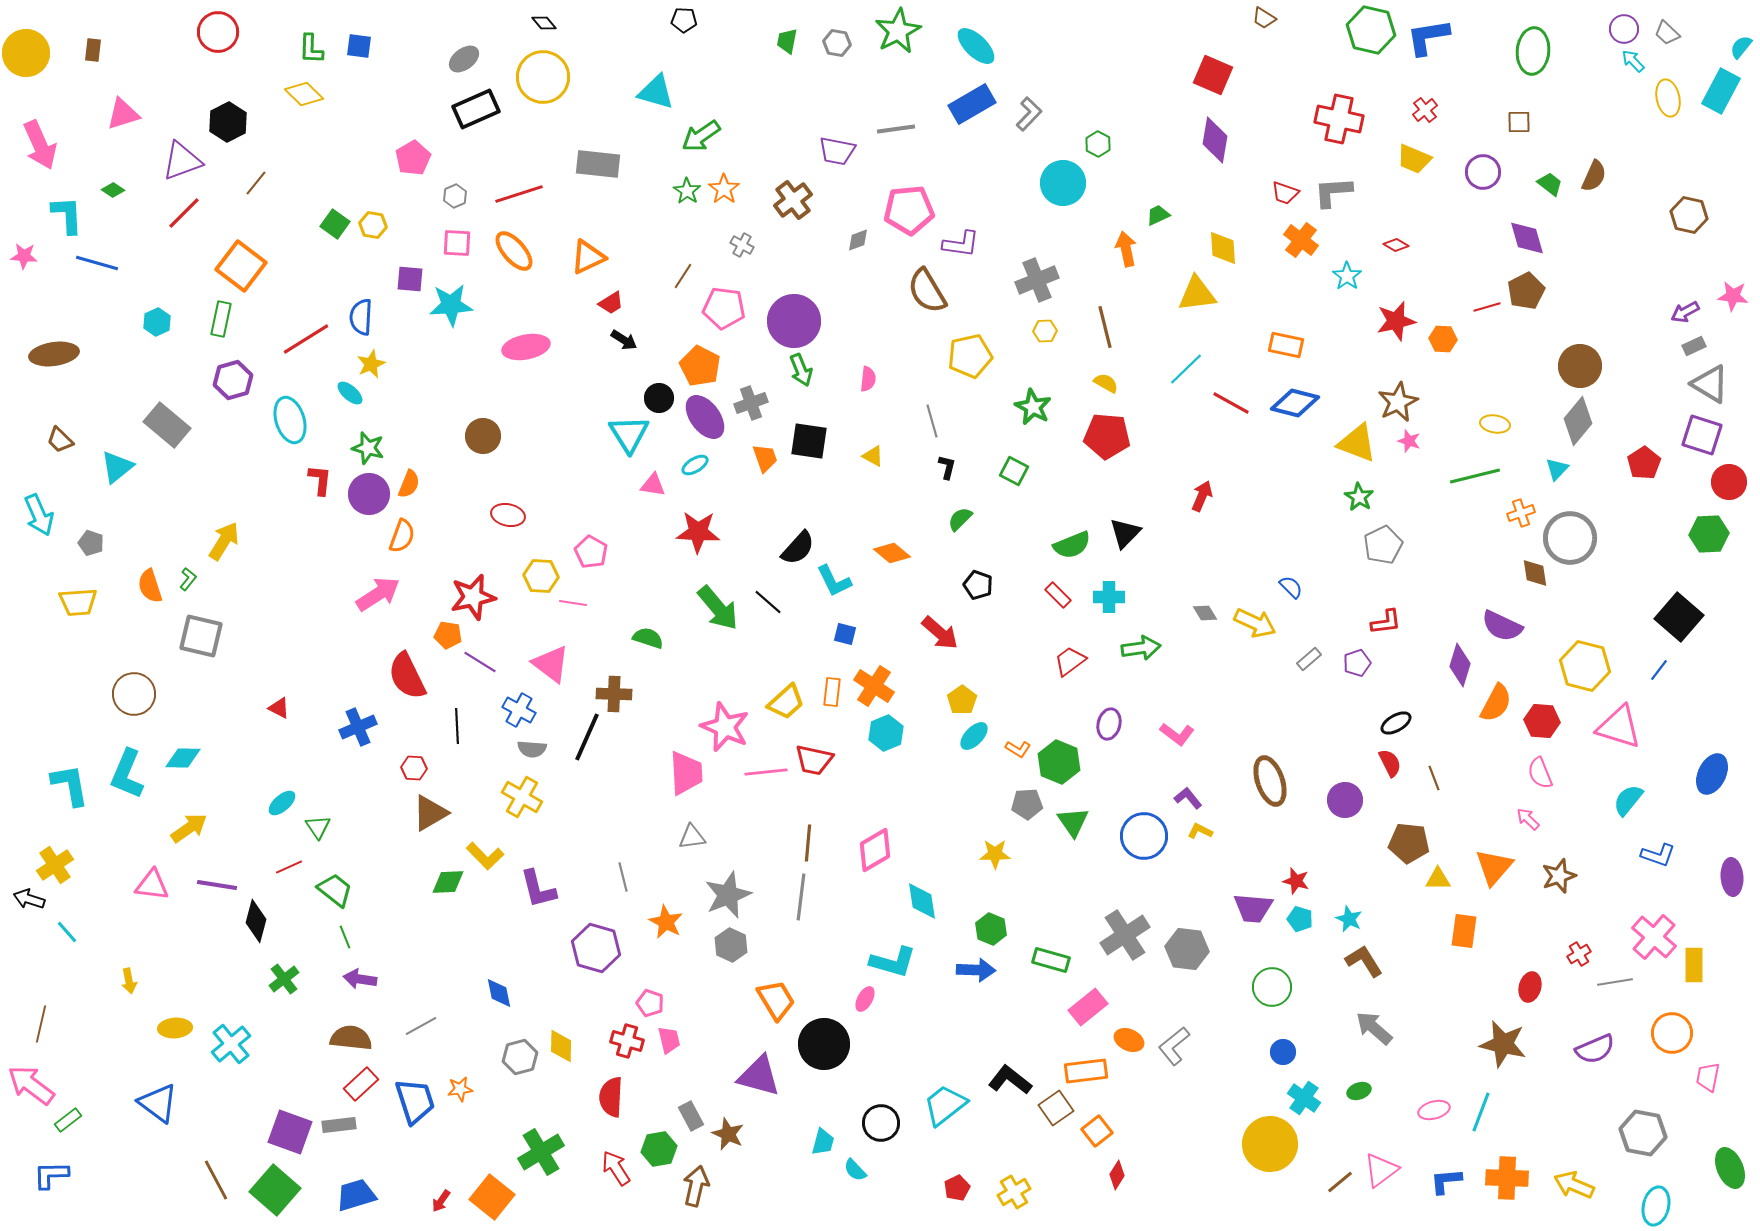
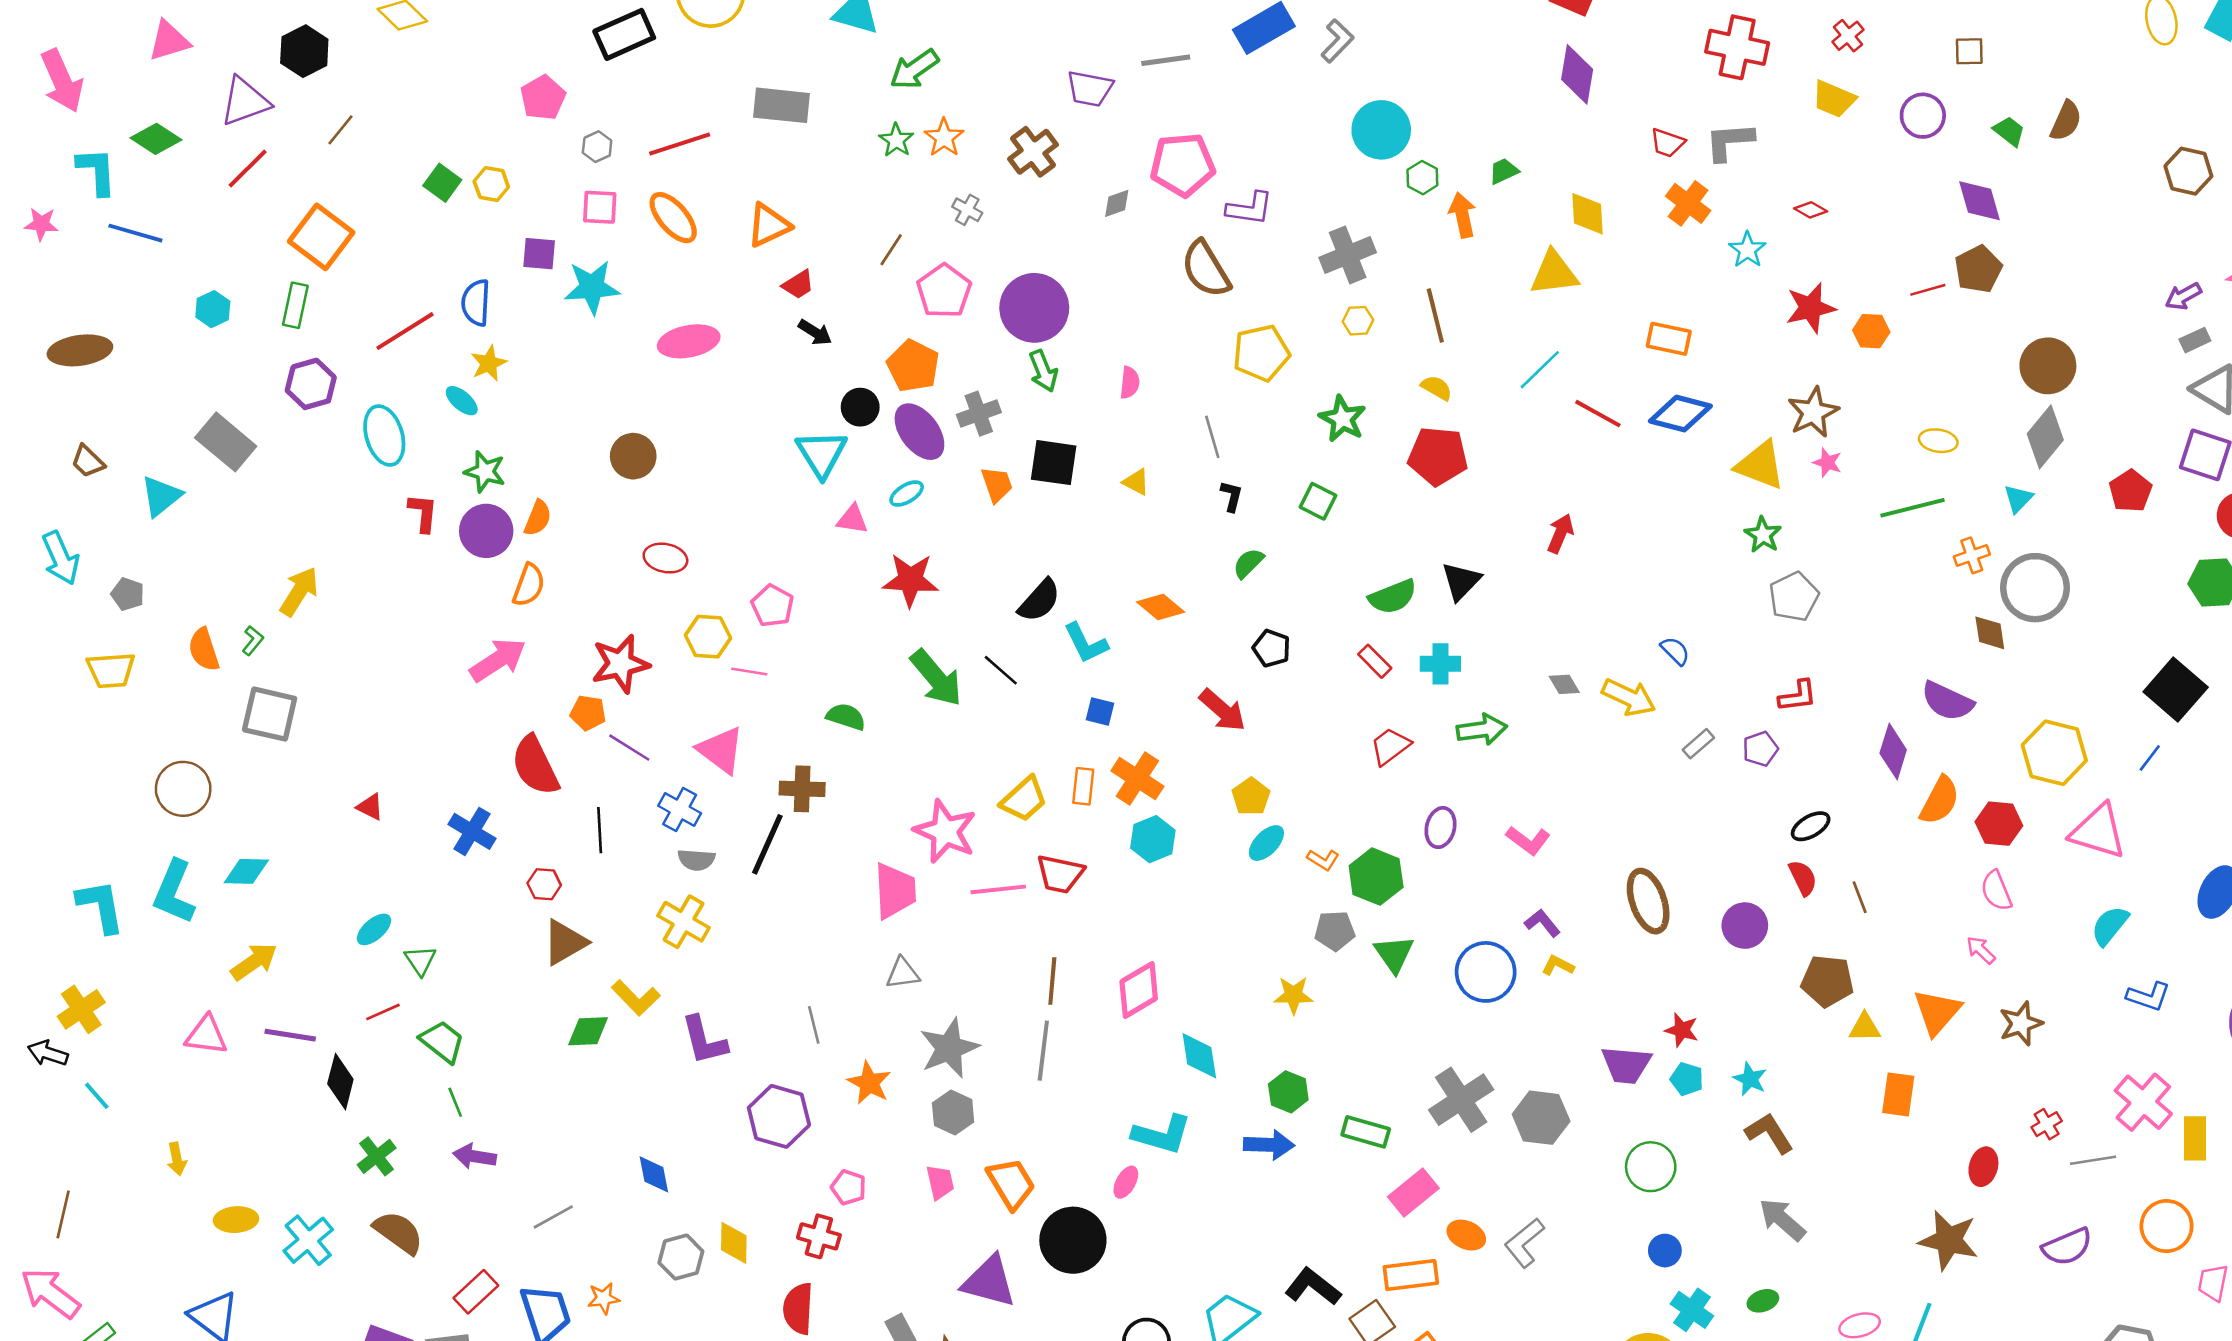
green hexagon: (1098, 144) -> (1422, 178), moved
green diamond: (113, 190) -> (156, 139), size x1.6
pink pentagon: (724, 308) -> (944, 291), turned 30
blue cross: (358, 727) -> (472, 831), turned -36
brown semicircle: (351, 1038) -> (398, 1232), moved, turned 30
pink trapezoid: (669, 1040) -> (940, 1182), moved

